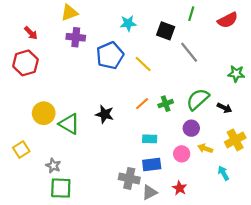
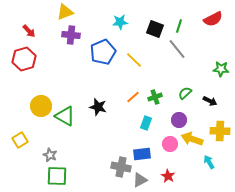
green line: (191, 14) -> (179, 26), moved
green semicircle: (198, 99) -> (185, 93), size x0.6
cyan rectangle: (150, 139) -> (146, 123), moved, turned -72
yellow cross: (235, 140) -> (220, 131), turned 30
yellow arrow: (205, 148) -> (192, 139), size x1.5

